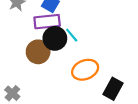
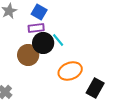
purple rectangle: (47, 22) -> (36, 28), size x0.7

